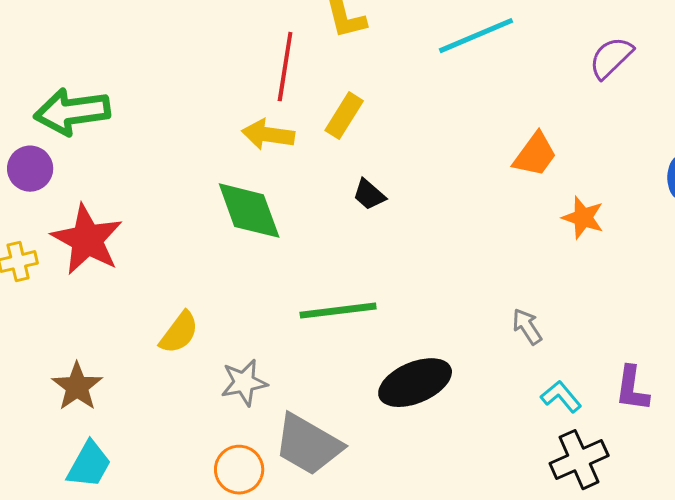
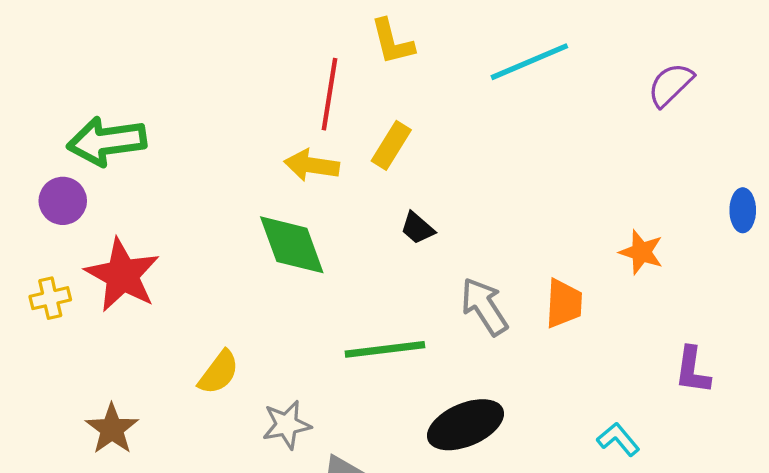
orange trapezoid: (535, 155) -> (564, 303), moved, turned -33
gray arrow: (527, 327) -> (484, 307), moved, size x1.5
purple L-shape: (632, 389) -> (693, 370), moved

